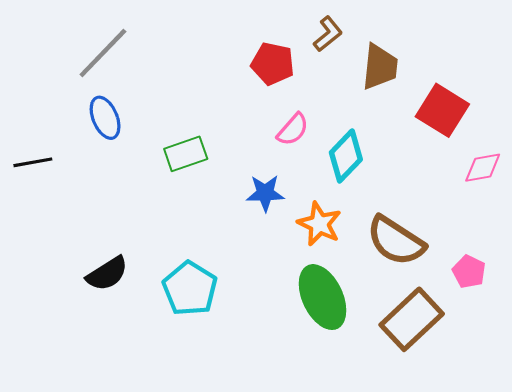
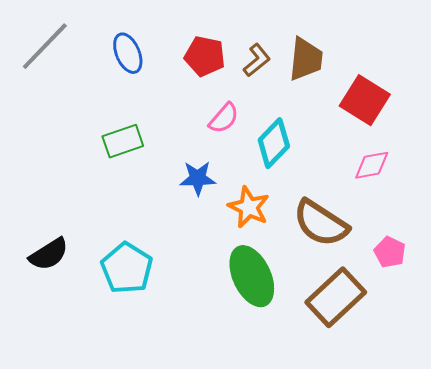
brown L-shape: (328, 34) -> (257, 60), moved
blue ellipse: (105, 118) -> (128, 53), moved
pink diamond: (483, 168) -> (372, 165), moved

